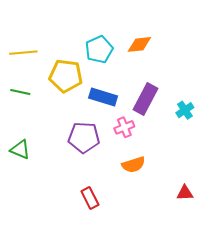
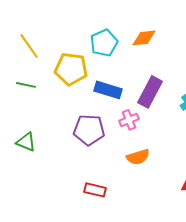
yellow line: (23, 53) -> (29, 46), turned 60
red rectangle: (90, 198) -> (95, 190), turned -50

